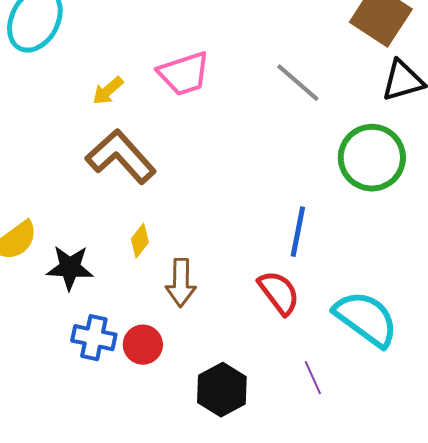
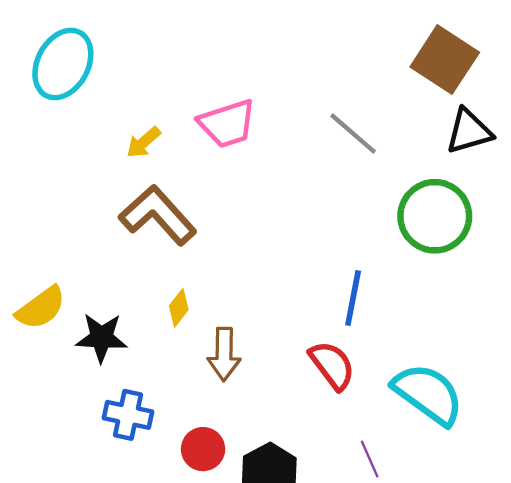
red circle: (143, 345) -> (203, 449), moved

